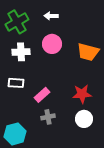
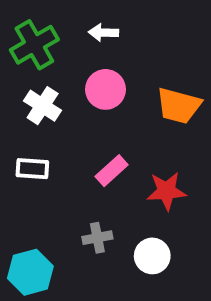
white cross: (21, 52) -> (43, 106), turned 36
pink rectangle: (42, 95) -> (112, 171), moved
white circle: (84, 119) -> (152, 256), moved

